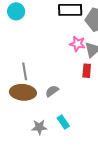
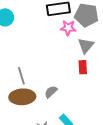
pink star: (77, 44) -> (68, 28), moved

